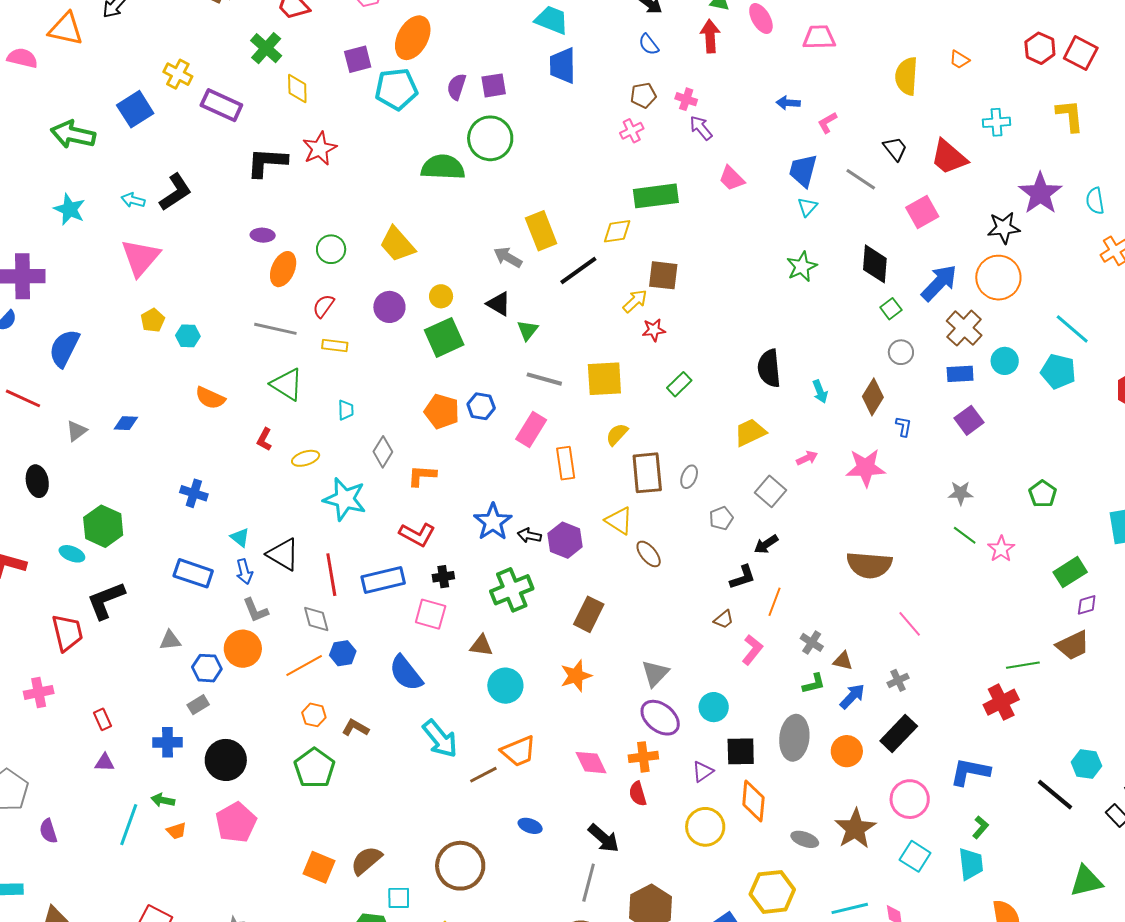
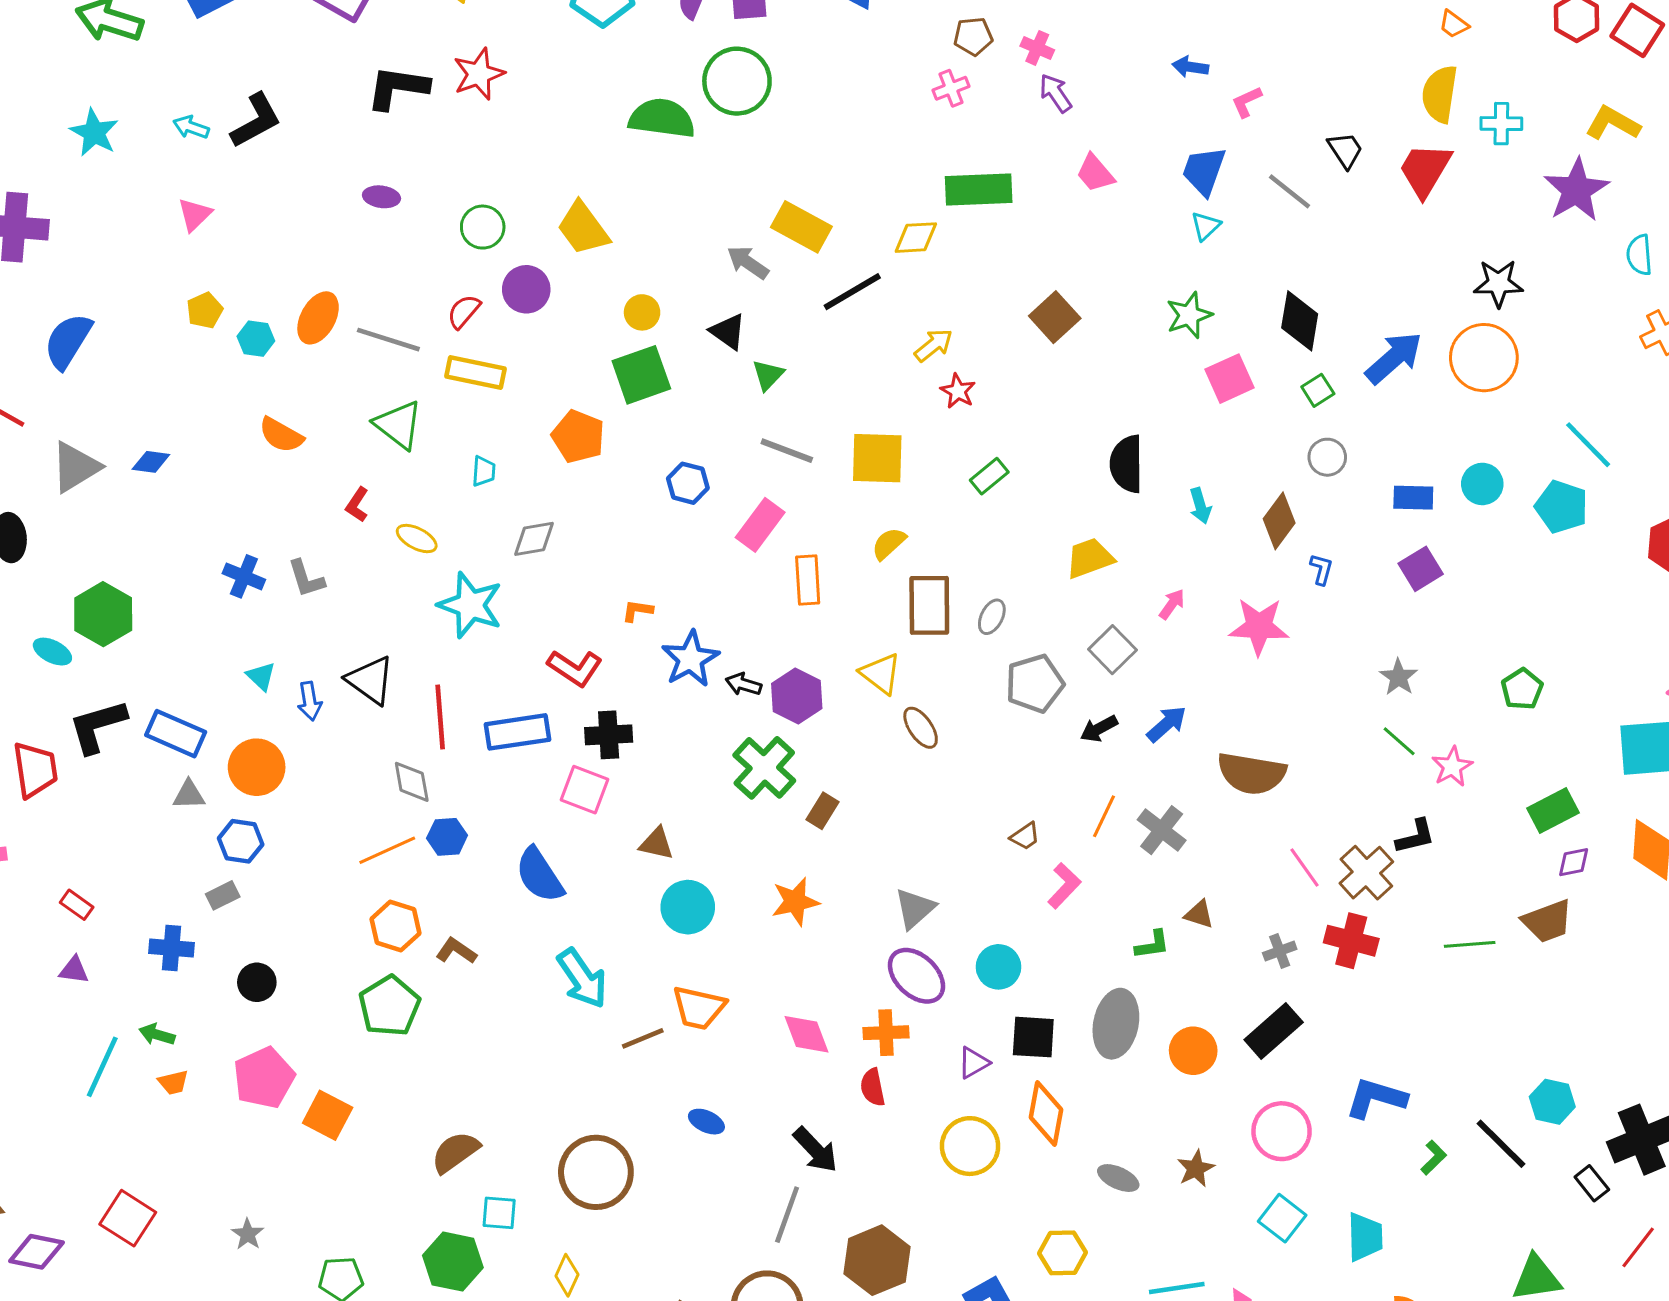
yellow semicircle: (906, 76) -> (1440, 94), moved
yellow L-shape: (1070, 116) -> (1613, 123), turned -60
red trapezoid: (949, 157) -> (1425, 170), turned 75
purple star: (1040, 193) -> (1576, 190), moved
pink square: (922, 212) -> (1229, 379), moved
yellow rectangle: (541, 231) -> (801, 227), turned -45
pink triangle: (140, 258) -> (195, 215), size x0.6
orange ellipse: (283, 269) -> (318, 318), moved
brown square: (663, 275) -> (1055, 317), moved, turned 36
purple circle: (389, 307) -> (526, 289), moved
brown cross: (964, 328) -> (1366, 873), moved
red star: (654, 330) -> (958, 391), turned 30
yellow rectangle: (335, 346) -> (475, 373), size x1.5
orange pentagon: (442, 411) -> (578, 437), moved
gray triangle: (77, 431) -> (76, 467), size x1.6
gray diamond: (383, 452) -> (534, 539), turned 44
yellow ellipse: (306, 458) -> (417, 539), turned 40
pink arrow: (807, 458) -> (1172, 604), turned -35
orange L-shape: (422, 476) -> (637, 611), moved, size x0.7
gray star: (961, 493) -> (1399, 677), turned 30
gray pentagon: (721, 518) -> (1035, 683), size x1.6
cyan triangle: (240, 537) -> (261, 676), moved
blue rectangle: (193, 573) -> (176, 734), moved
black cross: (443, 577) -> (609, 735), size x1.4
black L-shape: (743, 577) -> (1415, 836), moved
green cross: (512, 590) -> (764, 768), moved, turned -30
gray L-shape: (256, 610) -> (306, 579), moved
brown rectangle: (589, 614) -> (823, 811), size x0.7
gray cross: (812, 642) -> (1162, 830), moved, size x1.4
orange circle: (243, 649) -> (257, 767), moved
blue arrow: (852, 696) -> (1167, 724), moved
red cross: (1001, 702) -> (1351, 941), moved, turned 36
orange hexagon: (314, 715) -> (395, 926), size x1.4
red rectangle: (102, 719) -> (77, 905), turned -35
orange trapezoid: (518, 751) -> (699, 1008), turned 30
black circle: (226, 760) -> (257, 982), size x0.6
green L-shape: (980, 827) -> (1434, 1158), moved
brown star: (855, 829) -> (1196, 1169), size x0.6
orange square: (319, 867) -> (328, 1115), moved
yellow hexagon: (772, 892) -> (1062, 1253), size x0.7

